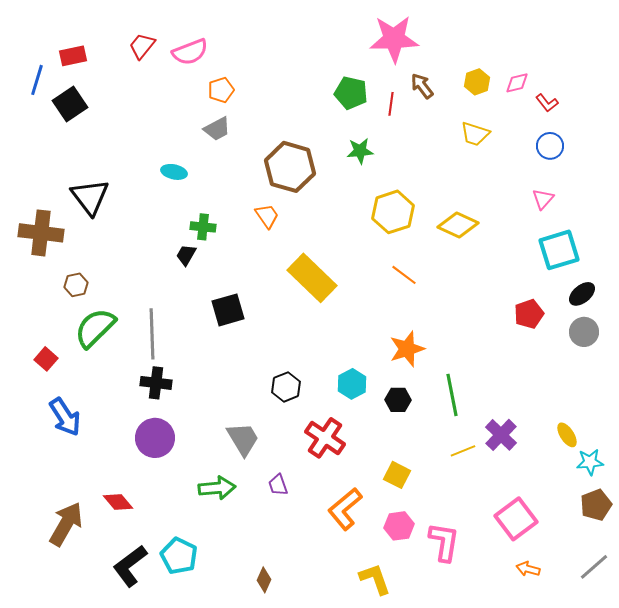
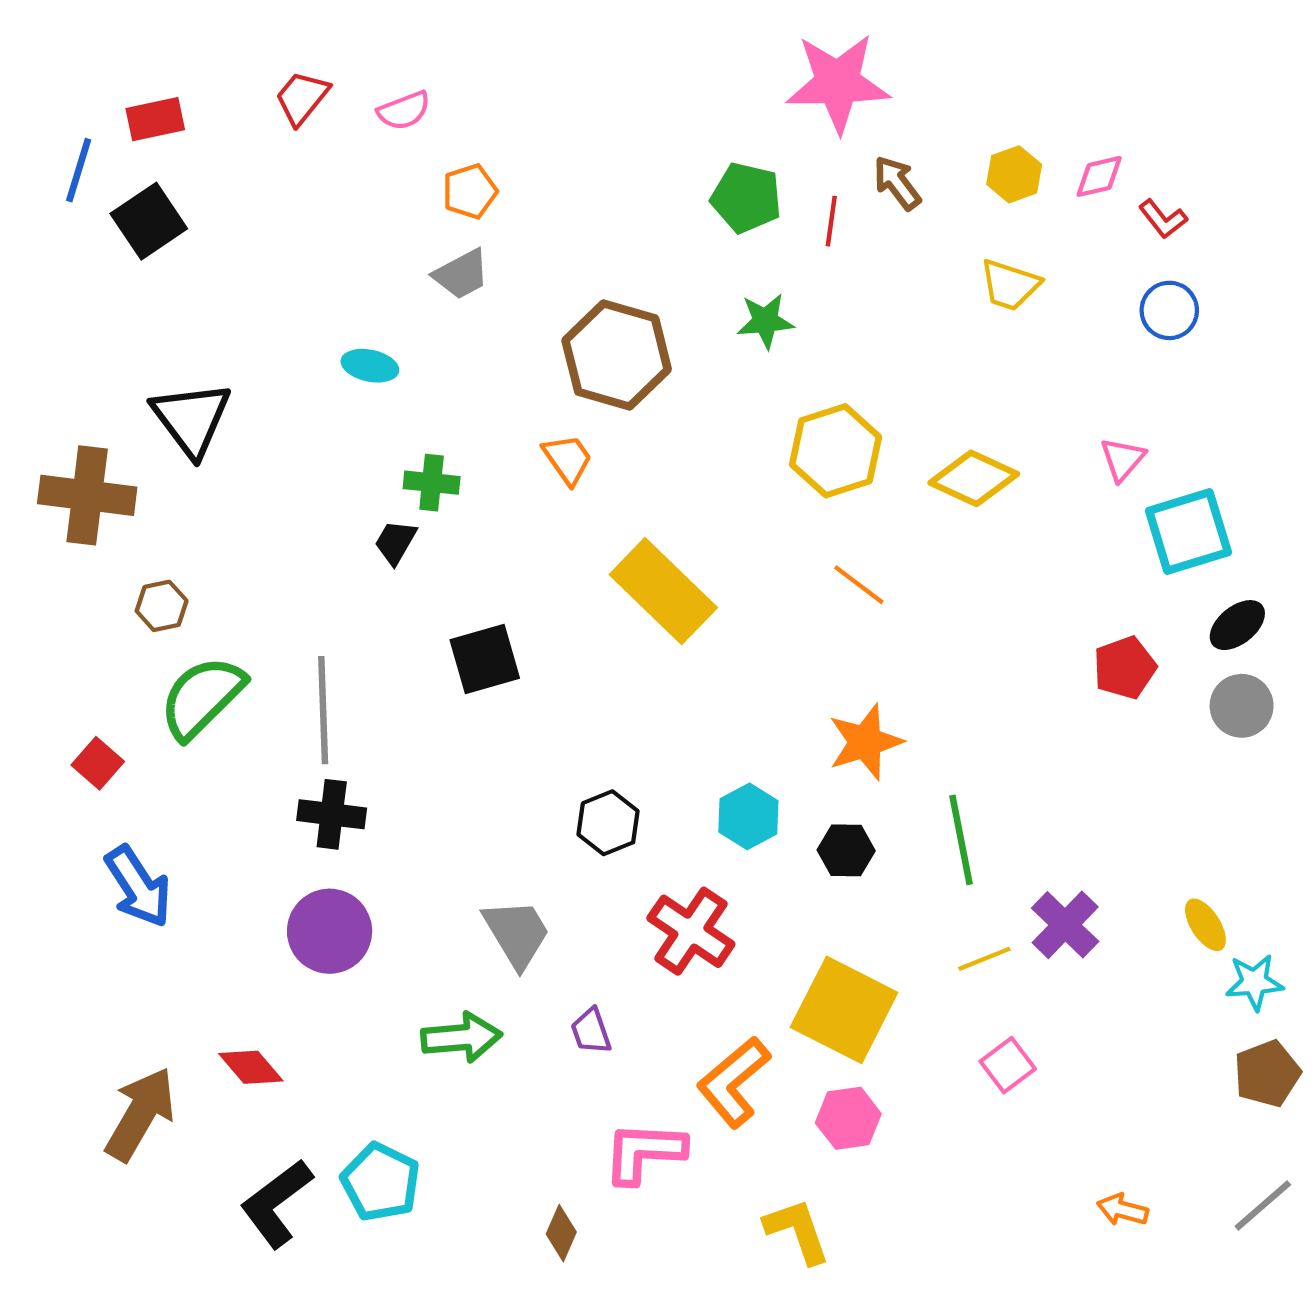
pink semicircle: (190, 52) -> (404, 111), size x0.7
pink triangle: (543, 199) -> (1123, 459), moved
yellow square: (397, 475) -> (844, 1010), size x1.8
pink square: (516, 519) -> (1008, 1065), moved, size x0.6
pink L-shape: (444, 542) -> (644, 1152), moved, turned -96

